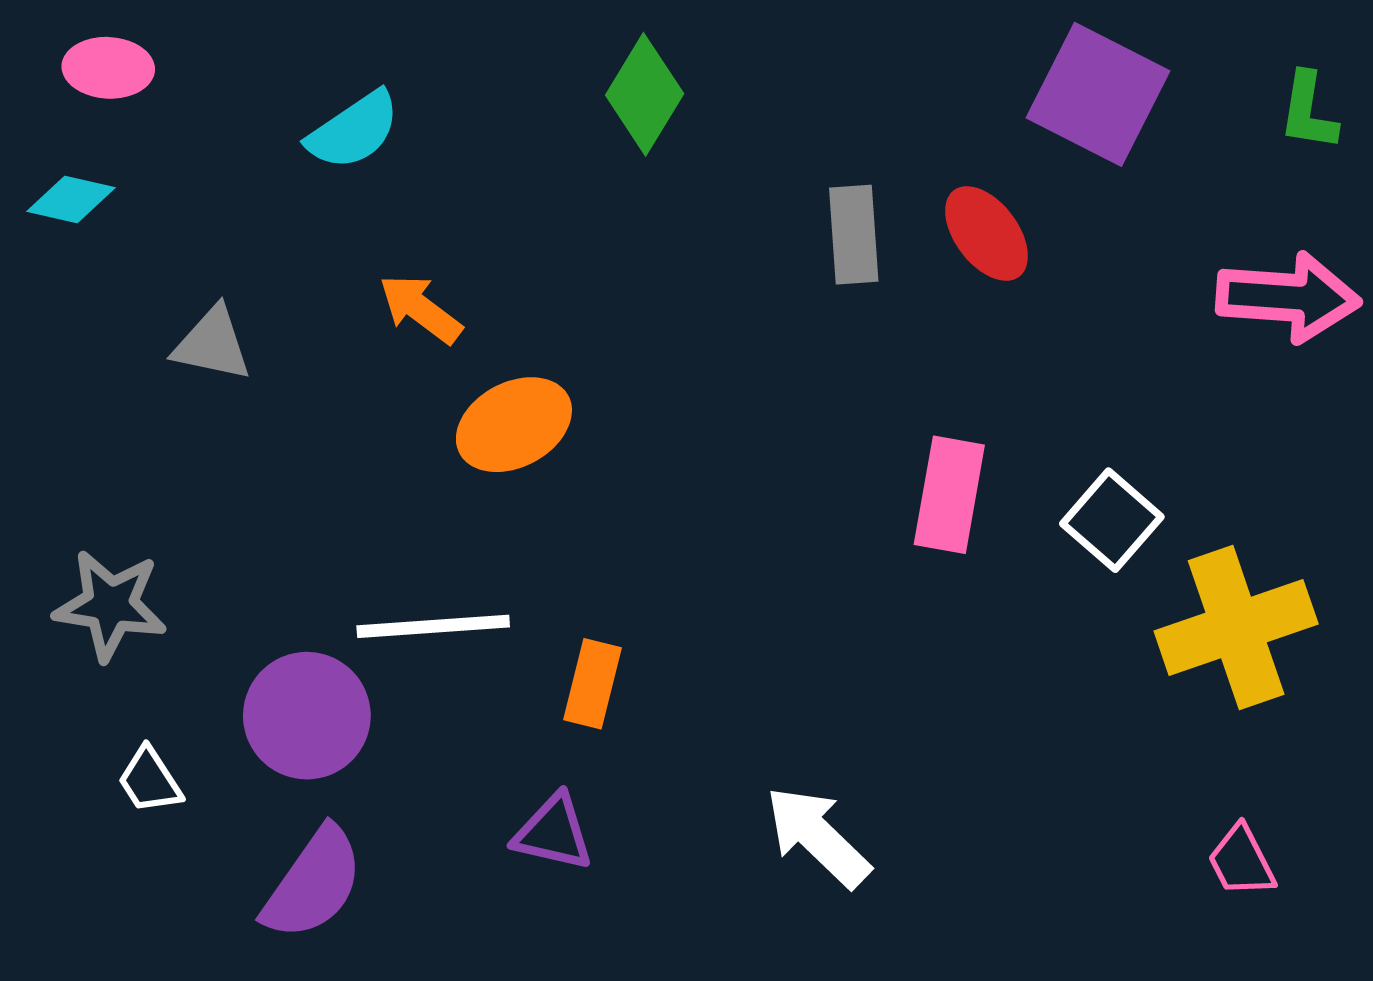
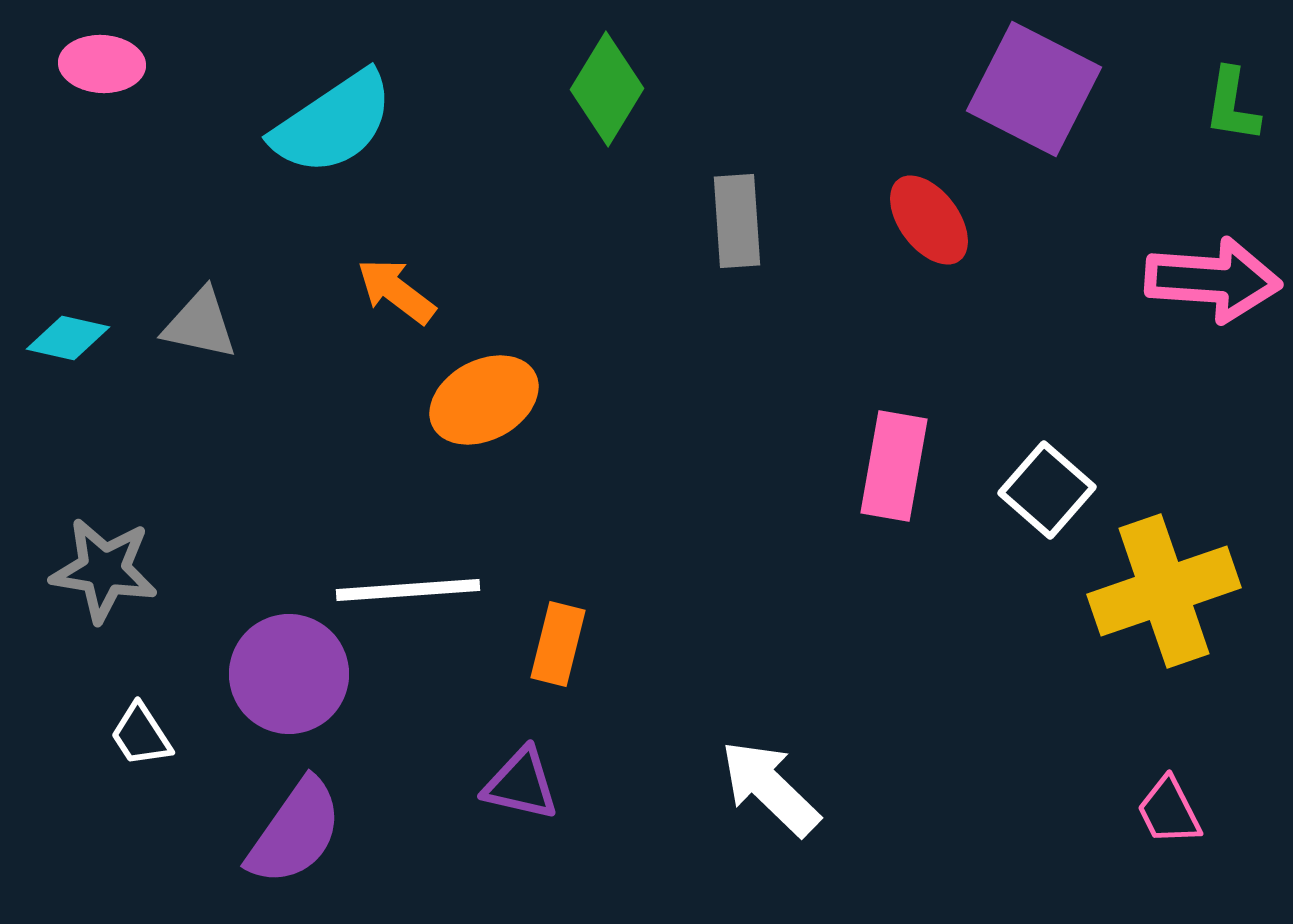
cyan semicircle: (354, 130) -> (333, 123), size x1.4
cyan diamond: (71, 200) -> (68, 338), moved
gray rectangle: (854, 235) -> (737, 221), moved

